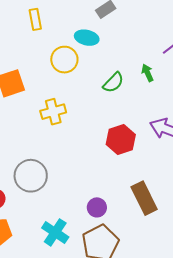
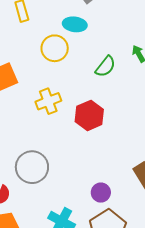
red hexagon: (121, 140) -> (89, 115), moved

